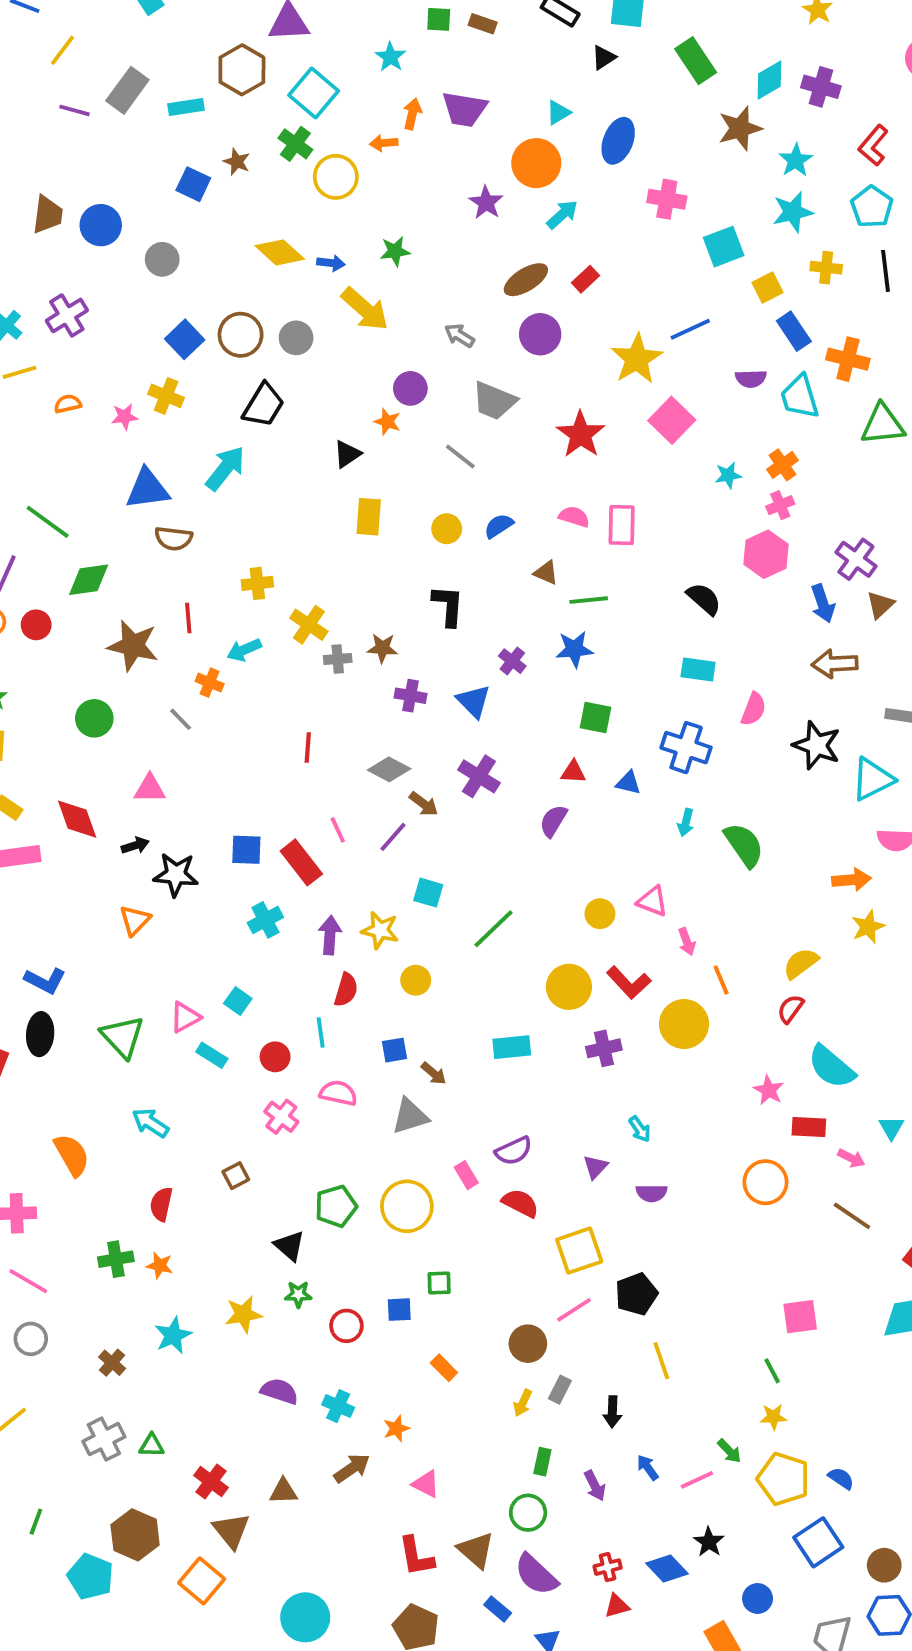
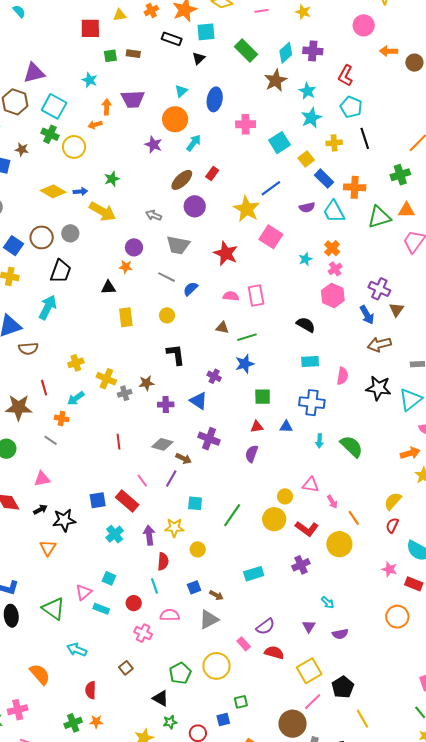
black triangle: (347, 454) -> (108, 287), turned 42
blue semicircle: (499, 526) -> (190, 289), moved
yellow circle: (569, 987) -> (274, 519), moved
red rectangle: (809, 1127) -> (414, 584), turned 30
brown circle: (528, 1344) -> (293, 724), size x1.4

